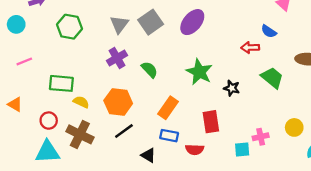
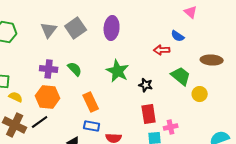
purple ellipse: (192, 22) -> (112, 28), turned -35
purple cross: (117, 58) -> (49, 69), moved, turned 36
orange rectangle: (168, 108) -> (91, 102), turned -60
red rectangle: (211, 122) -> (149, 114), moved
yellow circle: (294, 127) -> (200, 94), moved
black line: (124, 131) -> (40, 122), moved

